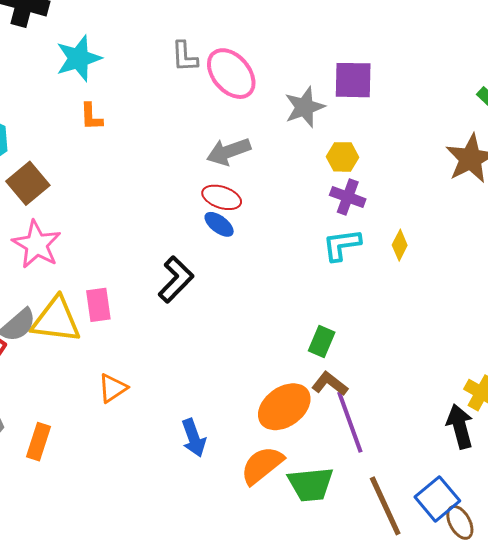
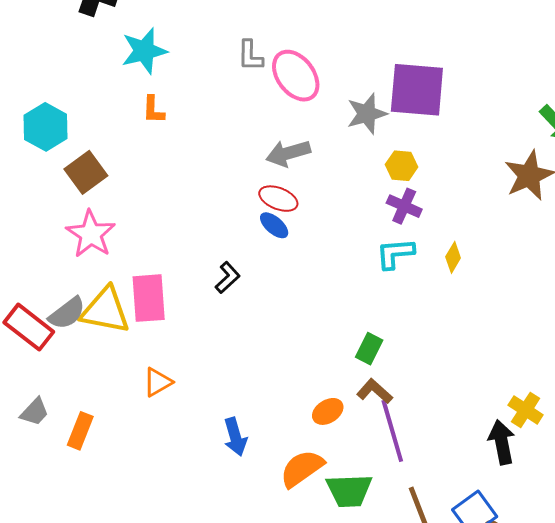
purple square: (353, 80) -> (417, 90), size x1.4
black L-shape: (176, 279) -> (228, 278), size x0.7
pink rectangle: (98, 305) -> (149, 298), size x1.4
orange ellipse: (284, 407) -> (328, 411), size x0.6

